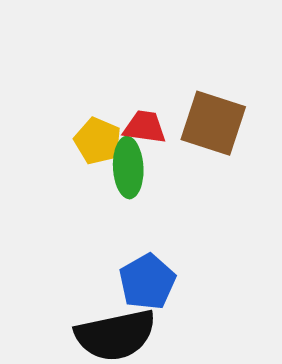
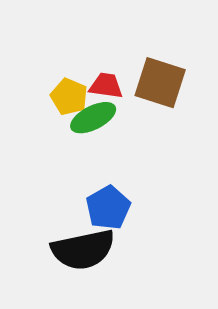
green ellipse: (128, 168) -> (93, 118), turned 66

